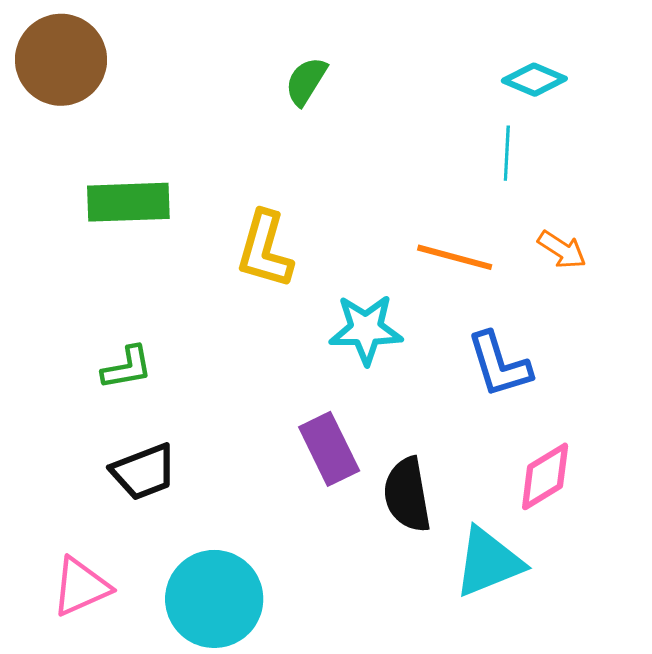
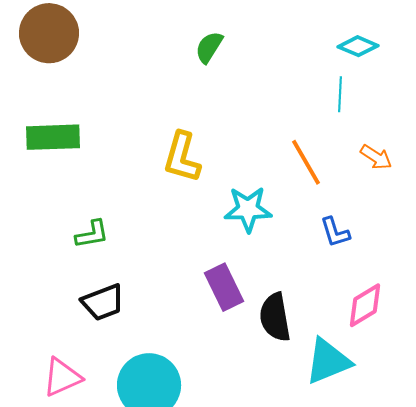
green rectangle: (128, 202) -> (53, 137), moved
orange line: (455, 257) -> (306, 162), turned 45
blue L-shape: (499, 365) -> (335, 232), size x0.7

